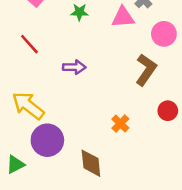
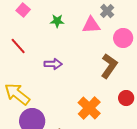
orange cross: (120, 124) -> (89, 108), size x1.6

